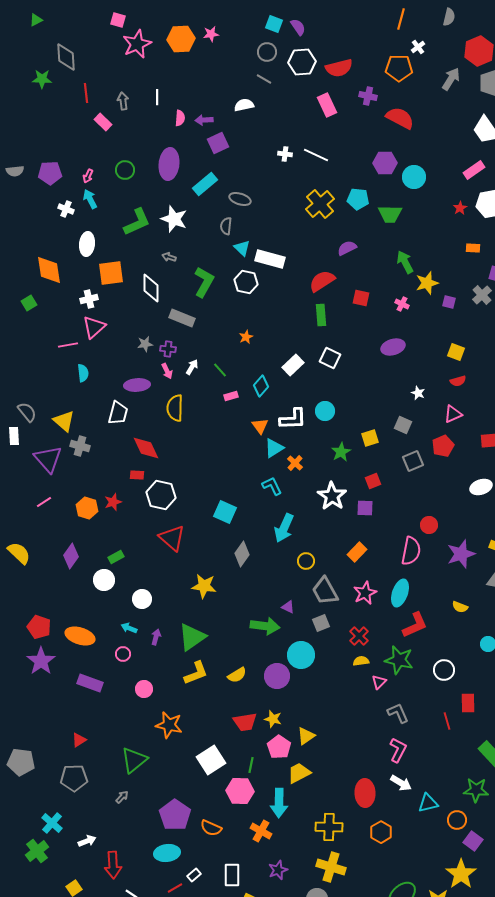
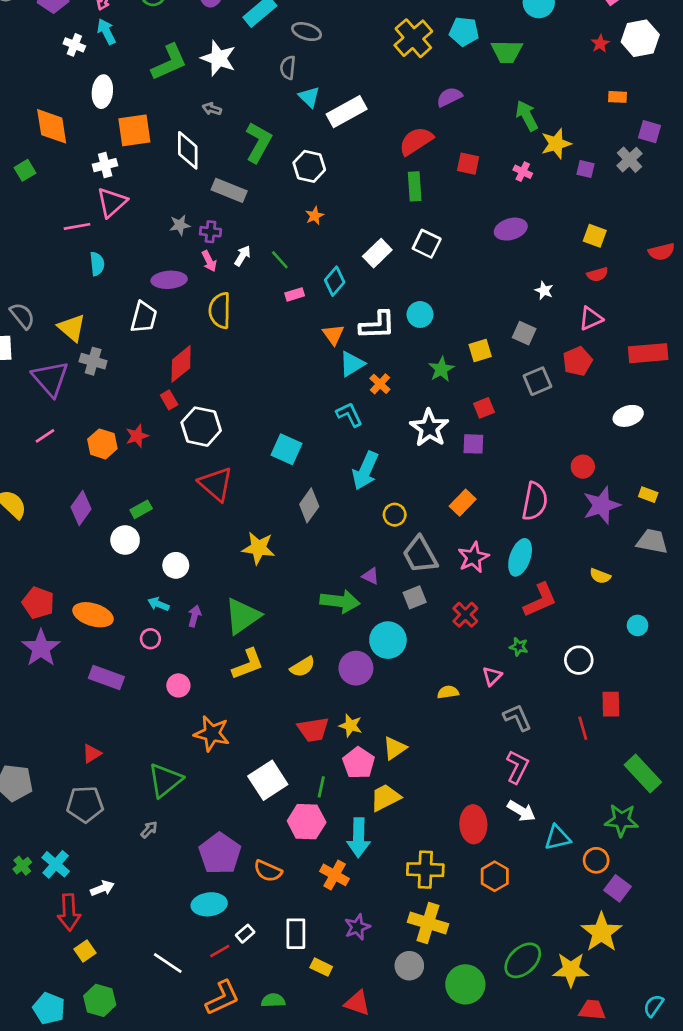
white rectangle: (270, 259) -> (347, 112), turned -44
white hexagon: (246, 282) -> (309, 166), moved
red diamond: (146, 448) -> (181, 364), turned 76
red rectangle: (137, 475) -> (169, 400), turned 56
red circle: (429, 525) -> (583, 467), moved
green star: (399, 660) -> (519, 647), size x0.5
yellow semicircle: (361, 661) -> (448, 692), moved
green cross: (37, 851) -> (22, 866), moved, size x0.6
red arrow: (113, 865) -> (69, 912), moved

